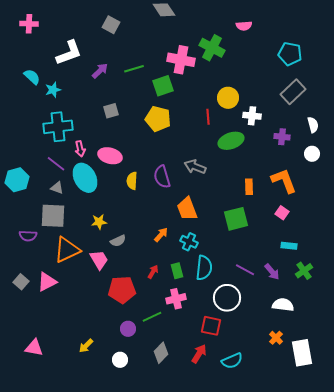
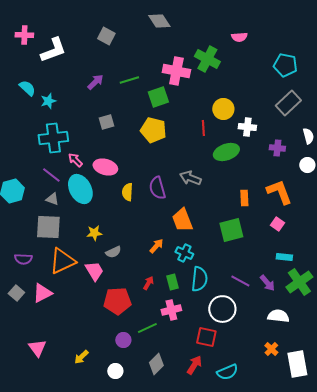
white L-shape: (69, 53) -> (53, 50), moved
pink arrow: (80, 149) -> (75, 160), turned 147
purple semicircle: (28, 236) -> (23, 259), moved
green cross: (304, 271) -> (299, 282), size x1.5
pink triangle: (34, 348) -> (37, 348), moved, turned 42

